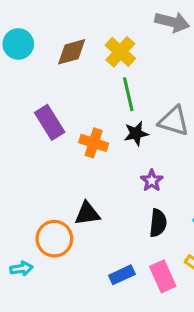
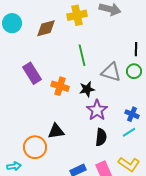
yellow cross: (120, 52) -> (77, 15), moved, turned 36
black star: (136, 133) -> (87, 89), moved
purple star: (152, 181) -> (97, 110), size x1.5

